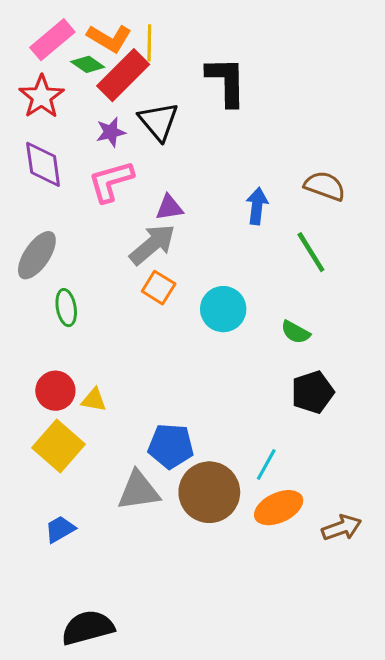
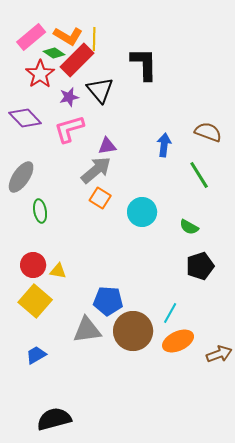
red star: (42, 97) -> (40, 74), moved
purple diamond: (43, 164) -> (25, 118), turned -36

